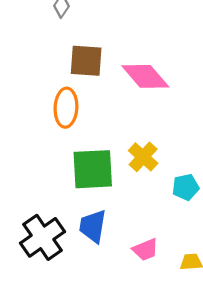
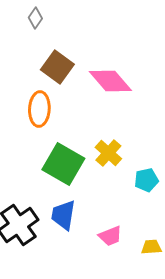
brown square: (86, 61) -> (57, 67), turned 32
green square: (93, 169) -> (63, 164), turned 33

